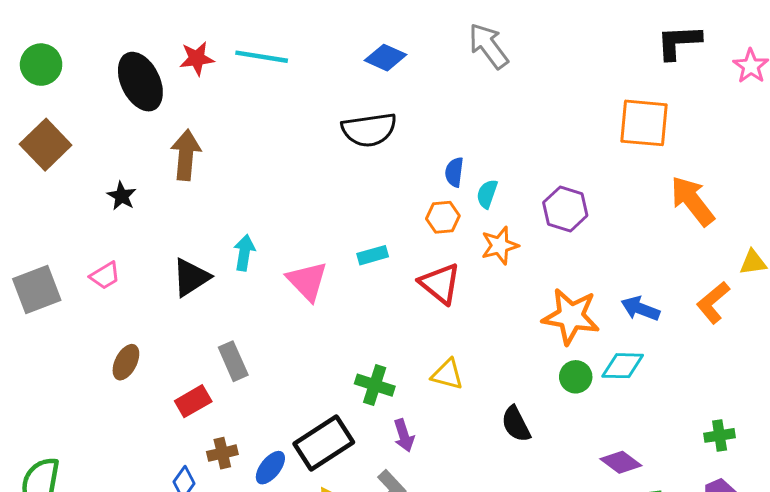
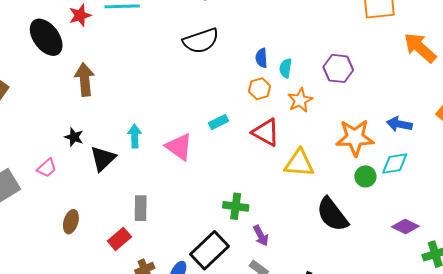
black star: (122, 196) -> (74, 137), moved
gray rectangle: (233, 361) -> (141, 208), turned 35
yellow triangle: (447, 374) -> (299, 163), moved, size x1.4
black semicircle: (516, 424) -> (332, 214), size x1.5

